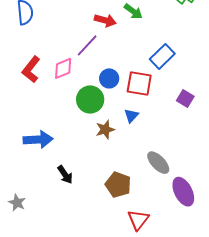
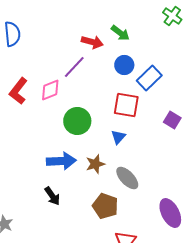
blue circle: (109, 78) -> (124, 65), moved
brown star: (105, 130) -> (95, 164), moved
blue arrow: (38, 140) -> (61, 161), moved
gray ellipse: (158, 163) -> (127, 178), moved

